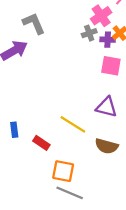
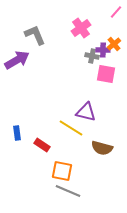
pink cross: (101, 16) -> (81, 28), moved
gray cross: (89, 33) -> (92, 56), moved, turned 32
purple triangle: (107, 107) -> (86, 112), moved

